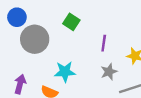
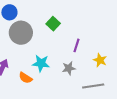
gray star: (109, 72) -> (69, 68), moved

